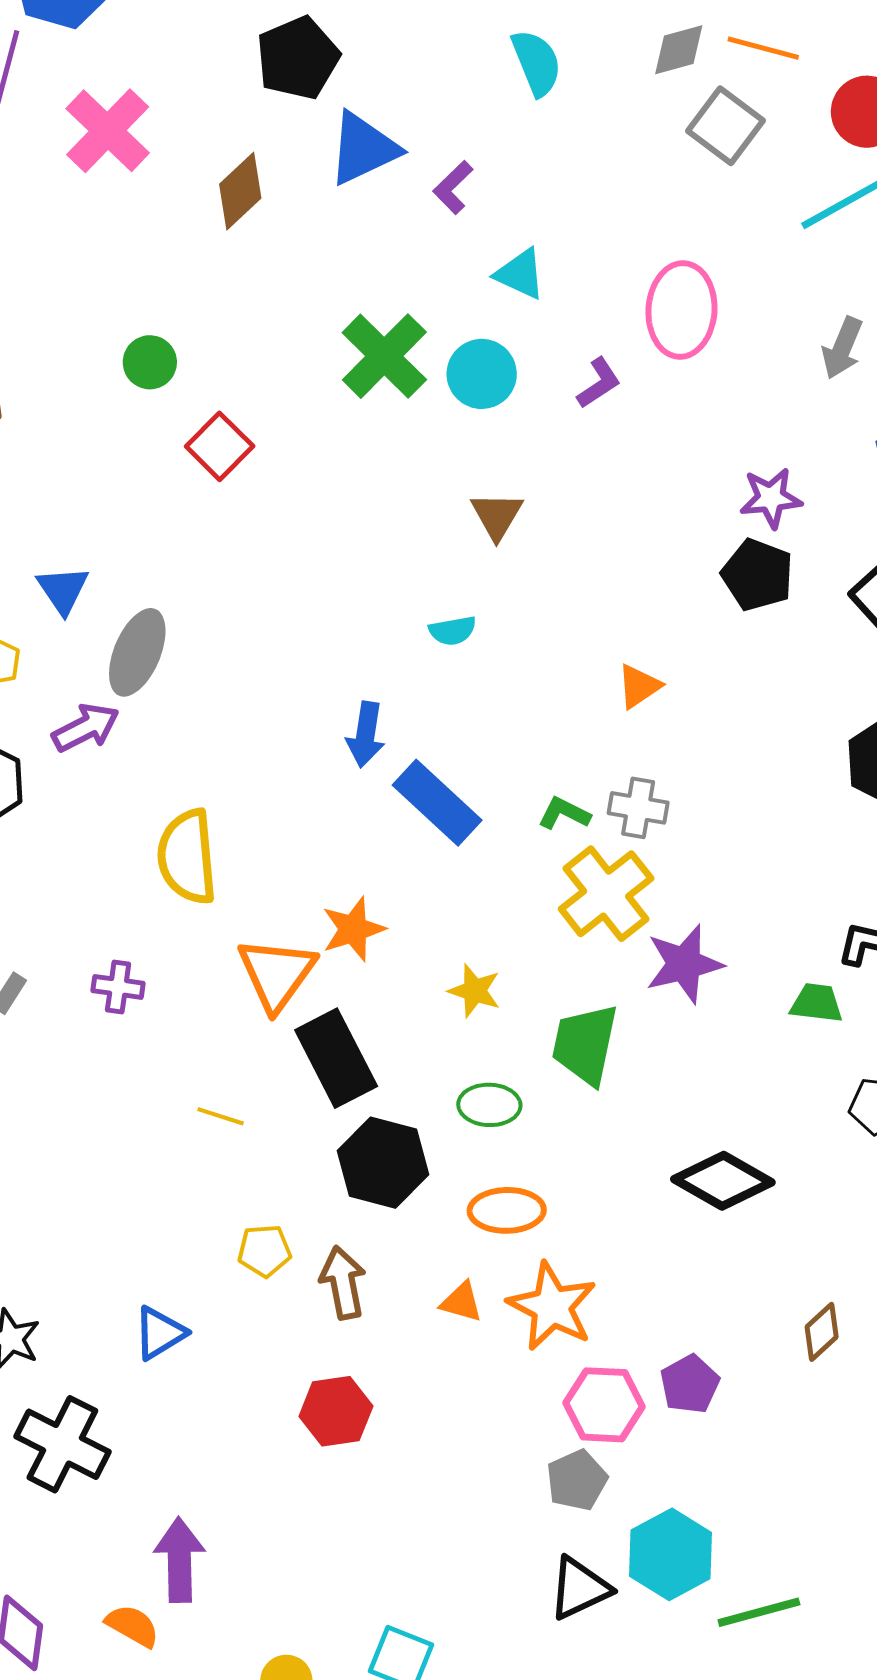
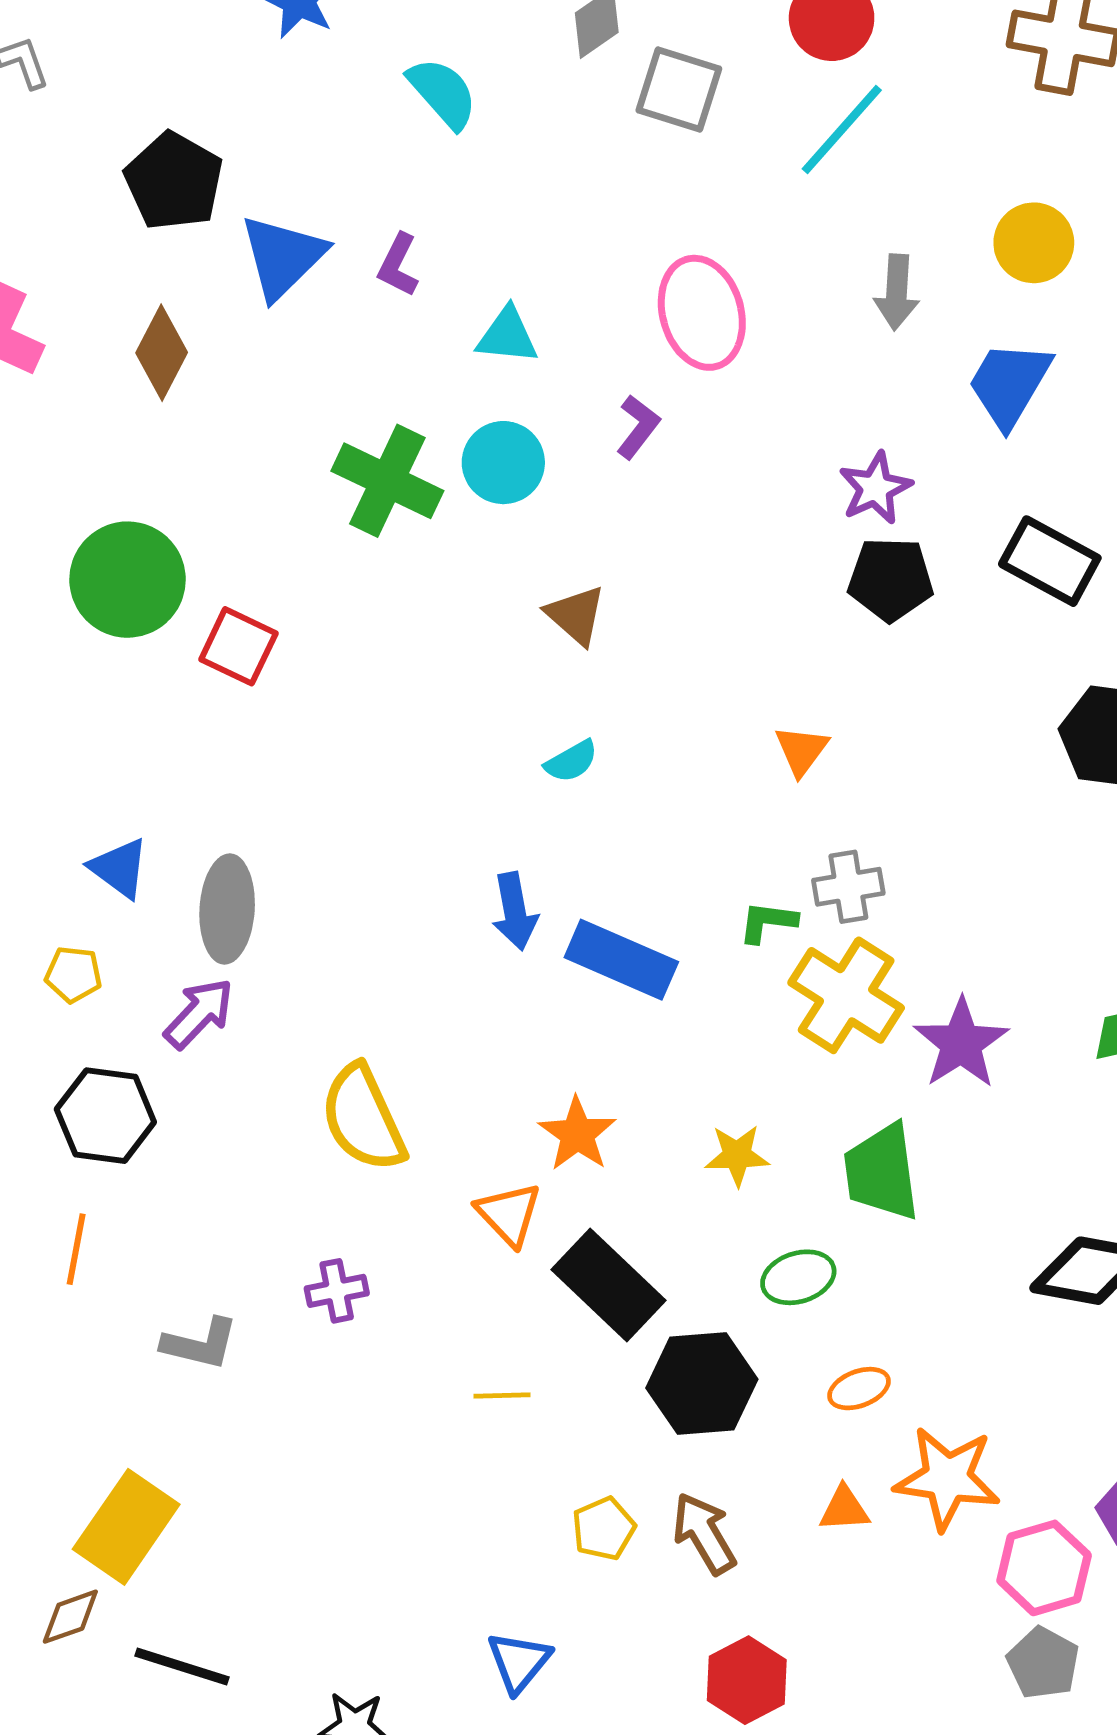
green circle: (150, 362) -> (128, 580), size x1.8
orange triangle: (277, 974) -> (509, 1214), size x0.7
orange ellipse: (507, 1210) -> (859, 1389), size x0.7

